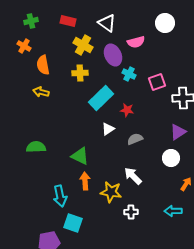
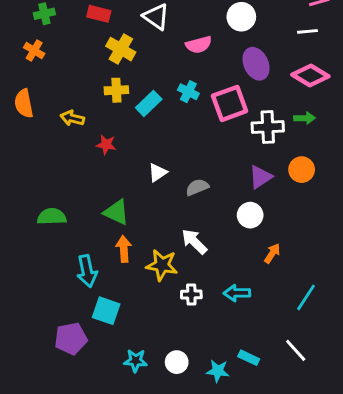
purple ellipse: (113, 55) -> (256, 64), moved
orange semicircle: (43, 65) -> (24, 103), moved
pink square: (157, 82) -> (230, 103), size x1.4
yellow arrow: (41, 92) -> (72, 118), moved
cyan rectangle: (101, 98) -> (149, 103), moved, size x0.7
red star: (127, 110) -> (106, 145), moved
green semicircle: (36, 147) -> (52, 217), moved
cyan arrow: (173, 211) -> (237, 293), moved

